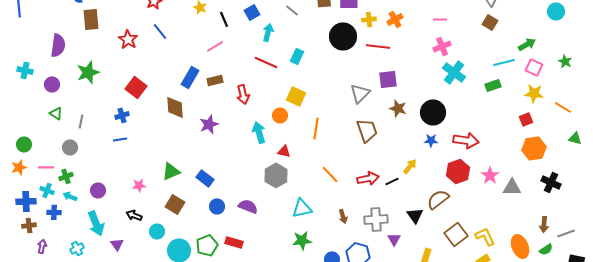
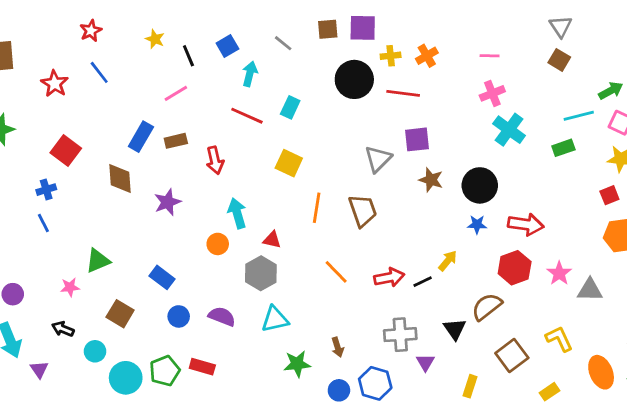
orange circle: (280, 115) -> (218, 244), moved
brown trapezoid: (367, 130) -> (363, 211), moved
blue line: (120, 139) -> (43, 223), turned 72
green triangle: (171, 171) -> (98, 261), moved
cyan triangle: (302, 208) -> (275, 319), moved
brown arrow: (343, 216) -> (338, 347), moved
yellow L-shape: (485, 236) -> (559, 339), moved

